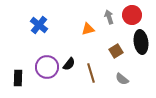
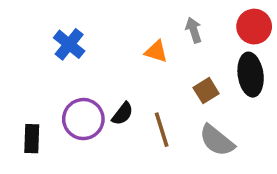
red circle: (132, 15) -> (254, 27), moved
orange triangle: (88, 29) -> (156, 51), turned 32
gray semicircle: (122, 79) -> (217, 140), size x1.5

